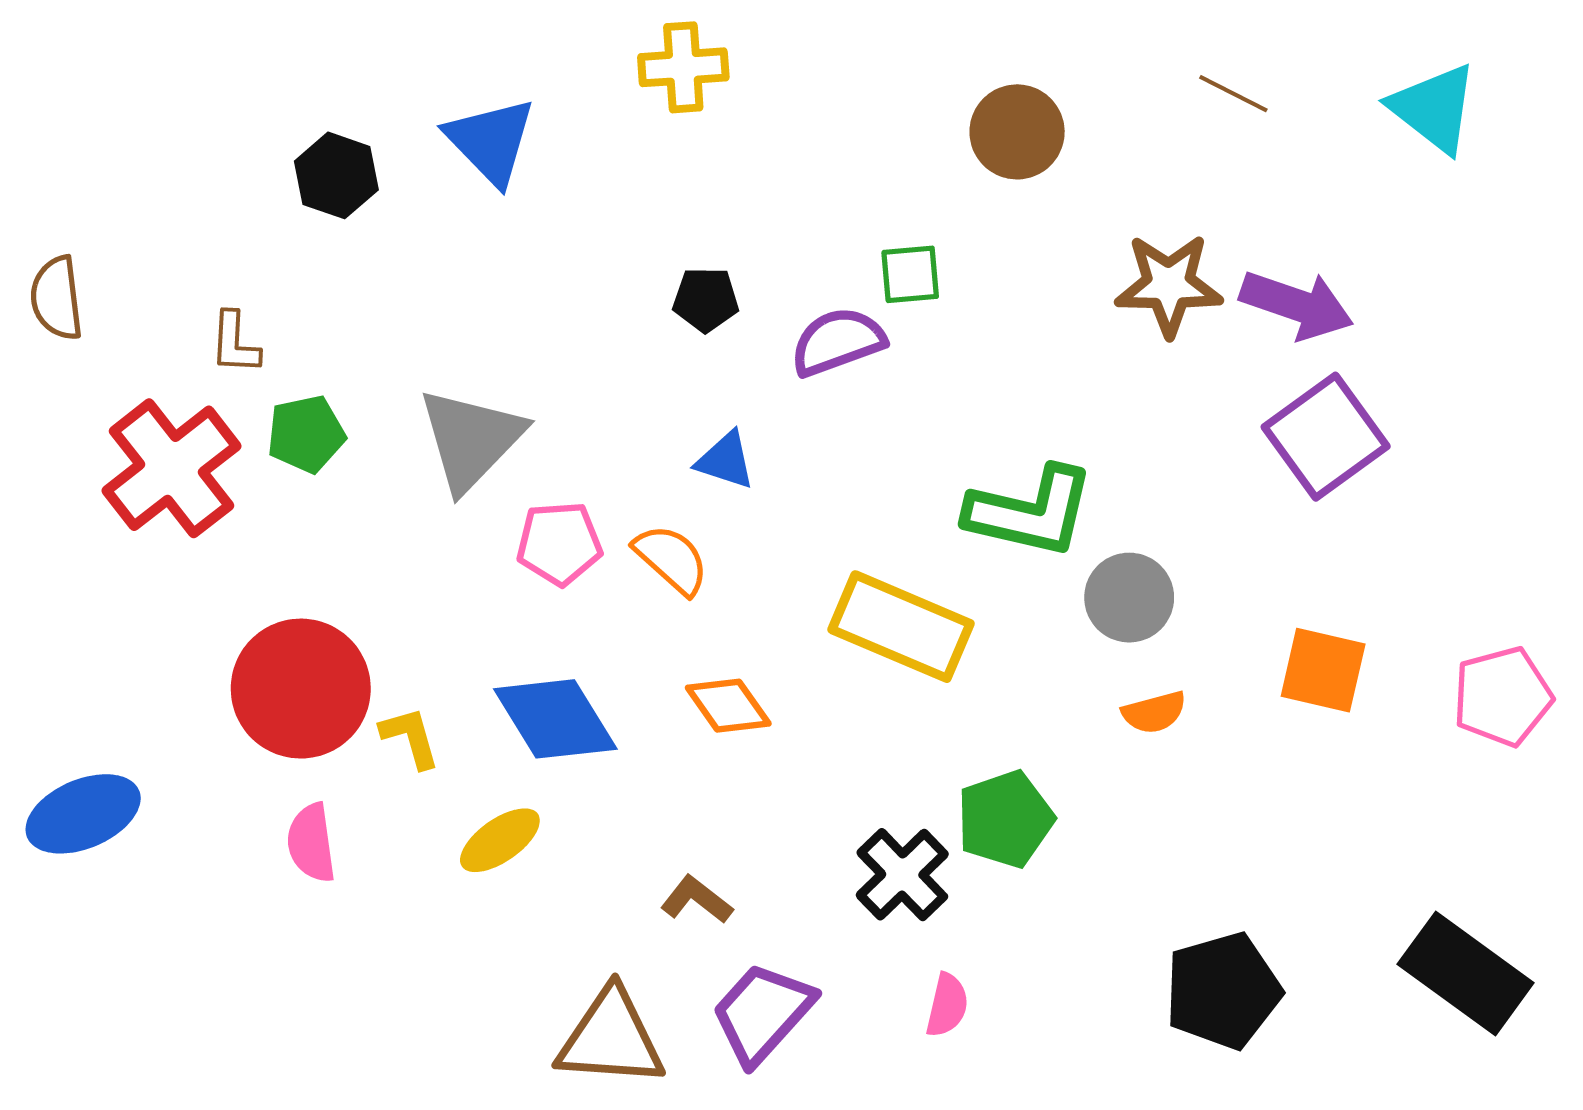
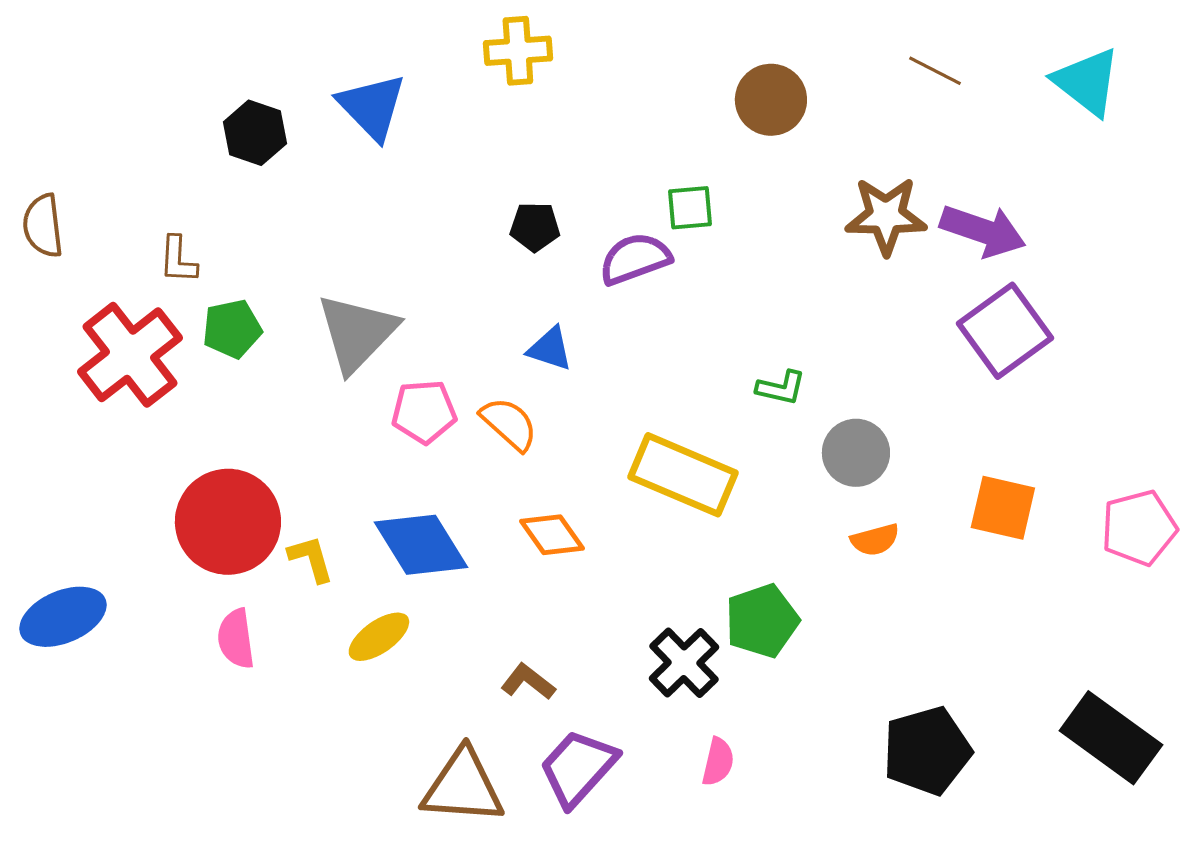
green L-shape: (1030, 512) -> (781, 388), size x0.5

